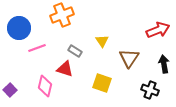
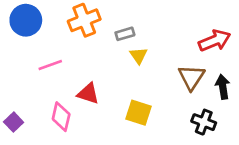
blue circle: (19, 28) -> (26, 20), moved
gray rectangle: (75, 51) -> (125, 34), moved, turned -48
brown triangle: (129, 58) -> (191, 77), moved

